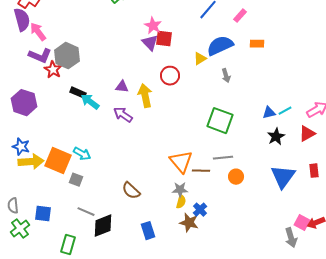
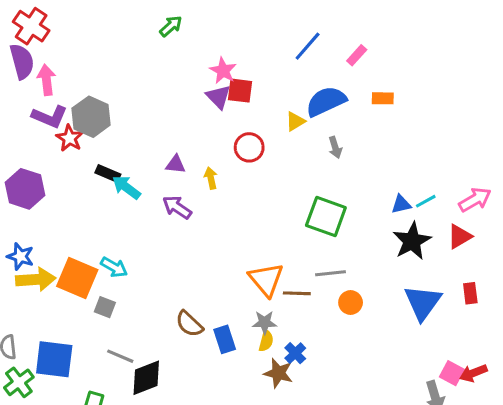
pink arrow: (38, 32) -> (46, 80), turned 30
yellow arrow: (145, 96) -> (211, 178), size x0.6
black star: (276, 137) -> (412, 241), size x1.4
blue square: (43, 214) -> (54, 359), size x1.5
blue rectangle: (148, 231) -> (225, 339), moved

